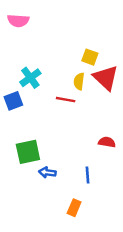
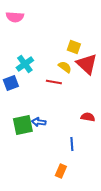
yellow semicircle: (79, 81) -> (65, 67), turned 120
blue arrow: (47, 172) -> (39, 122), moved

